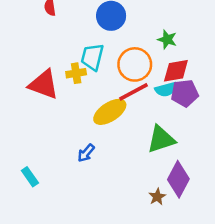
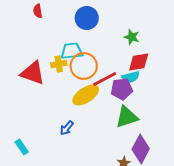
cyan trapezoid: (92, 57) -> (72, 51), turned 70
orange circle: (135, 64) -> (84, 66), moved
purple pentagon: (185, 93) -> (122, 89), moved

